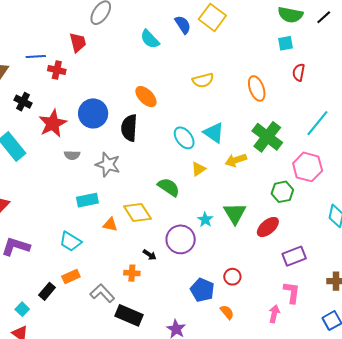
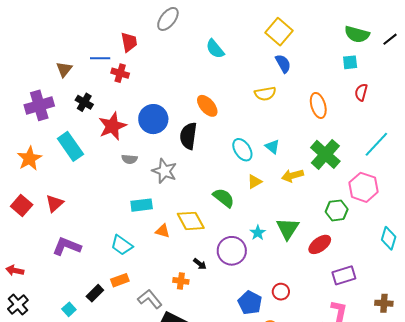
blue semicircle: (183, 25) -> (283, 64), moved
red trapezoid: (78, 42) -> (129, 42), moved
cyan triangle: (214, 133) -> (272, 147), size x0.7

